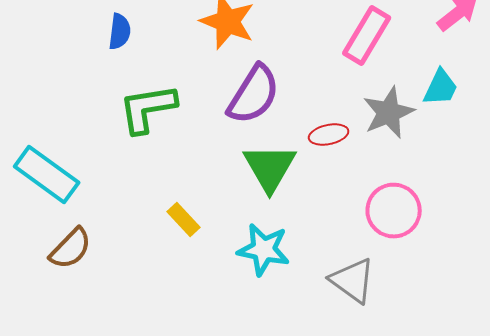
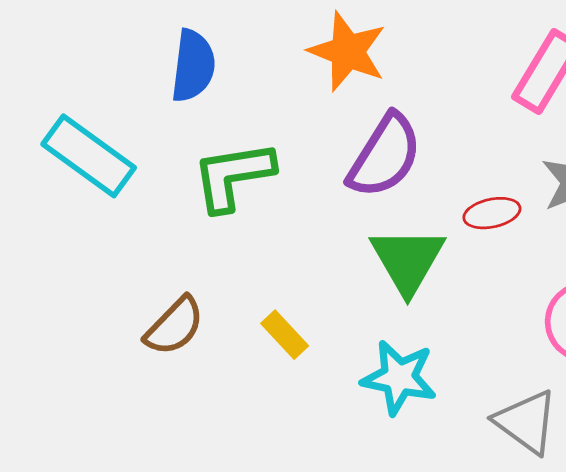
blue semicircle: (120, 32) -> (193, 66), size x1.4
cyan rectangle: (47, 175) -> (89, 156), moved
brown semicircle: (71, 249) -> (174, 326), moved

